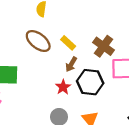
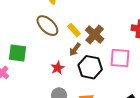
brown cross: (104, 46) -> (95, 34), moved
red star: (63, 87) -> (58, 68), moved

